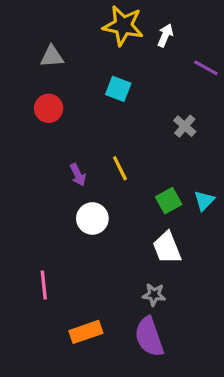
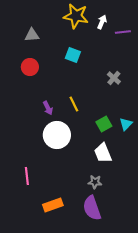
purple line: (206, 68) -> (123, 32), moved, turned -35
white circle: (92, 218) -> (57, 135), size x1.4

